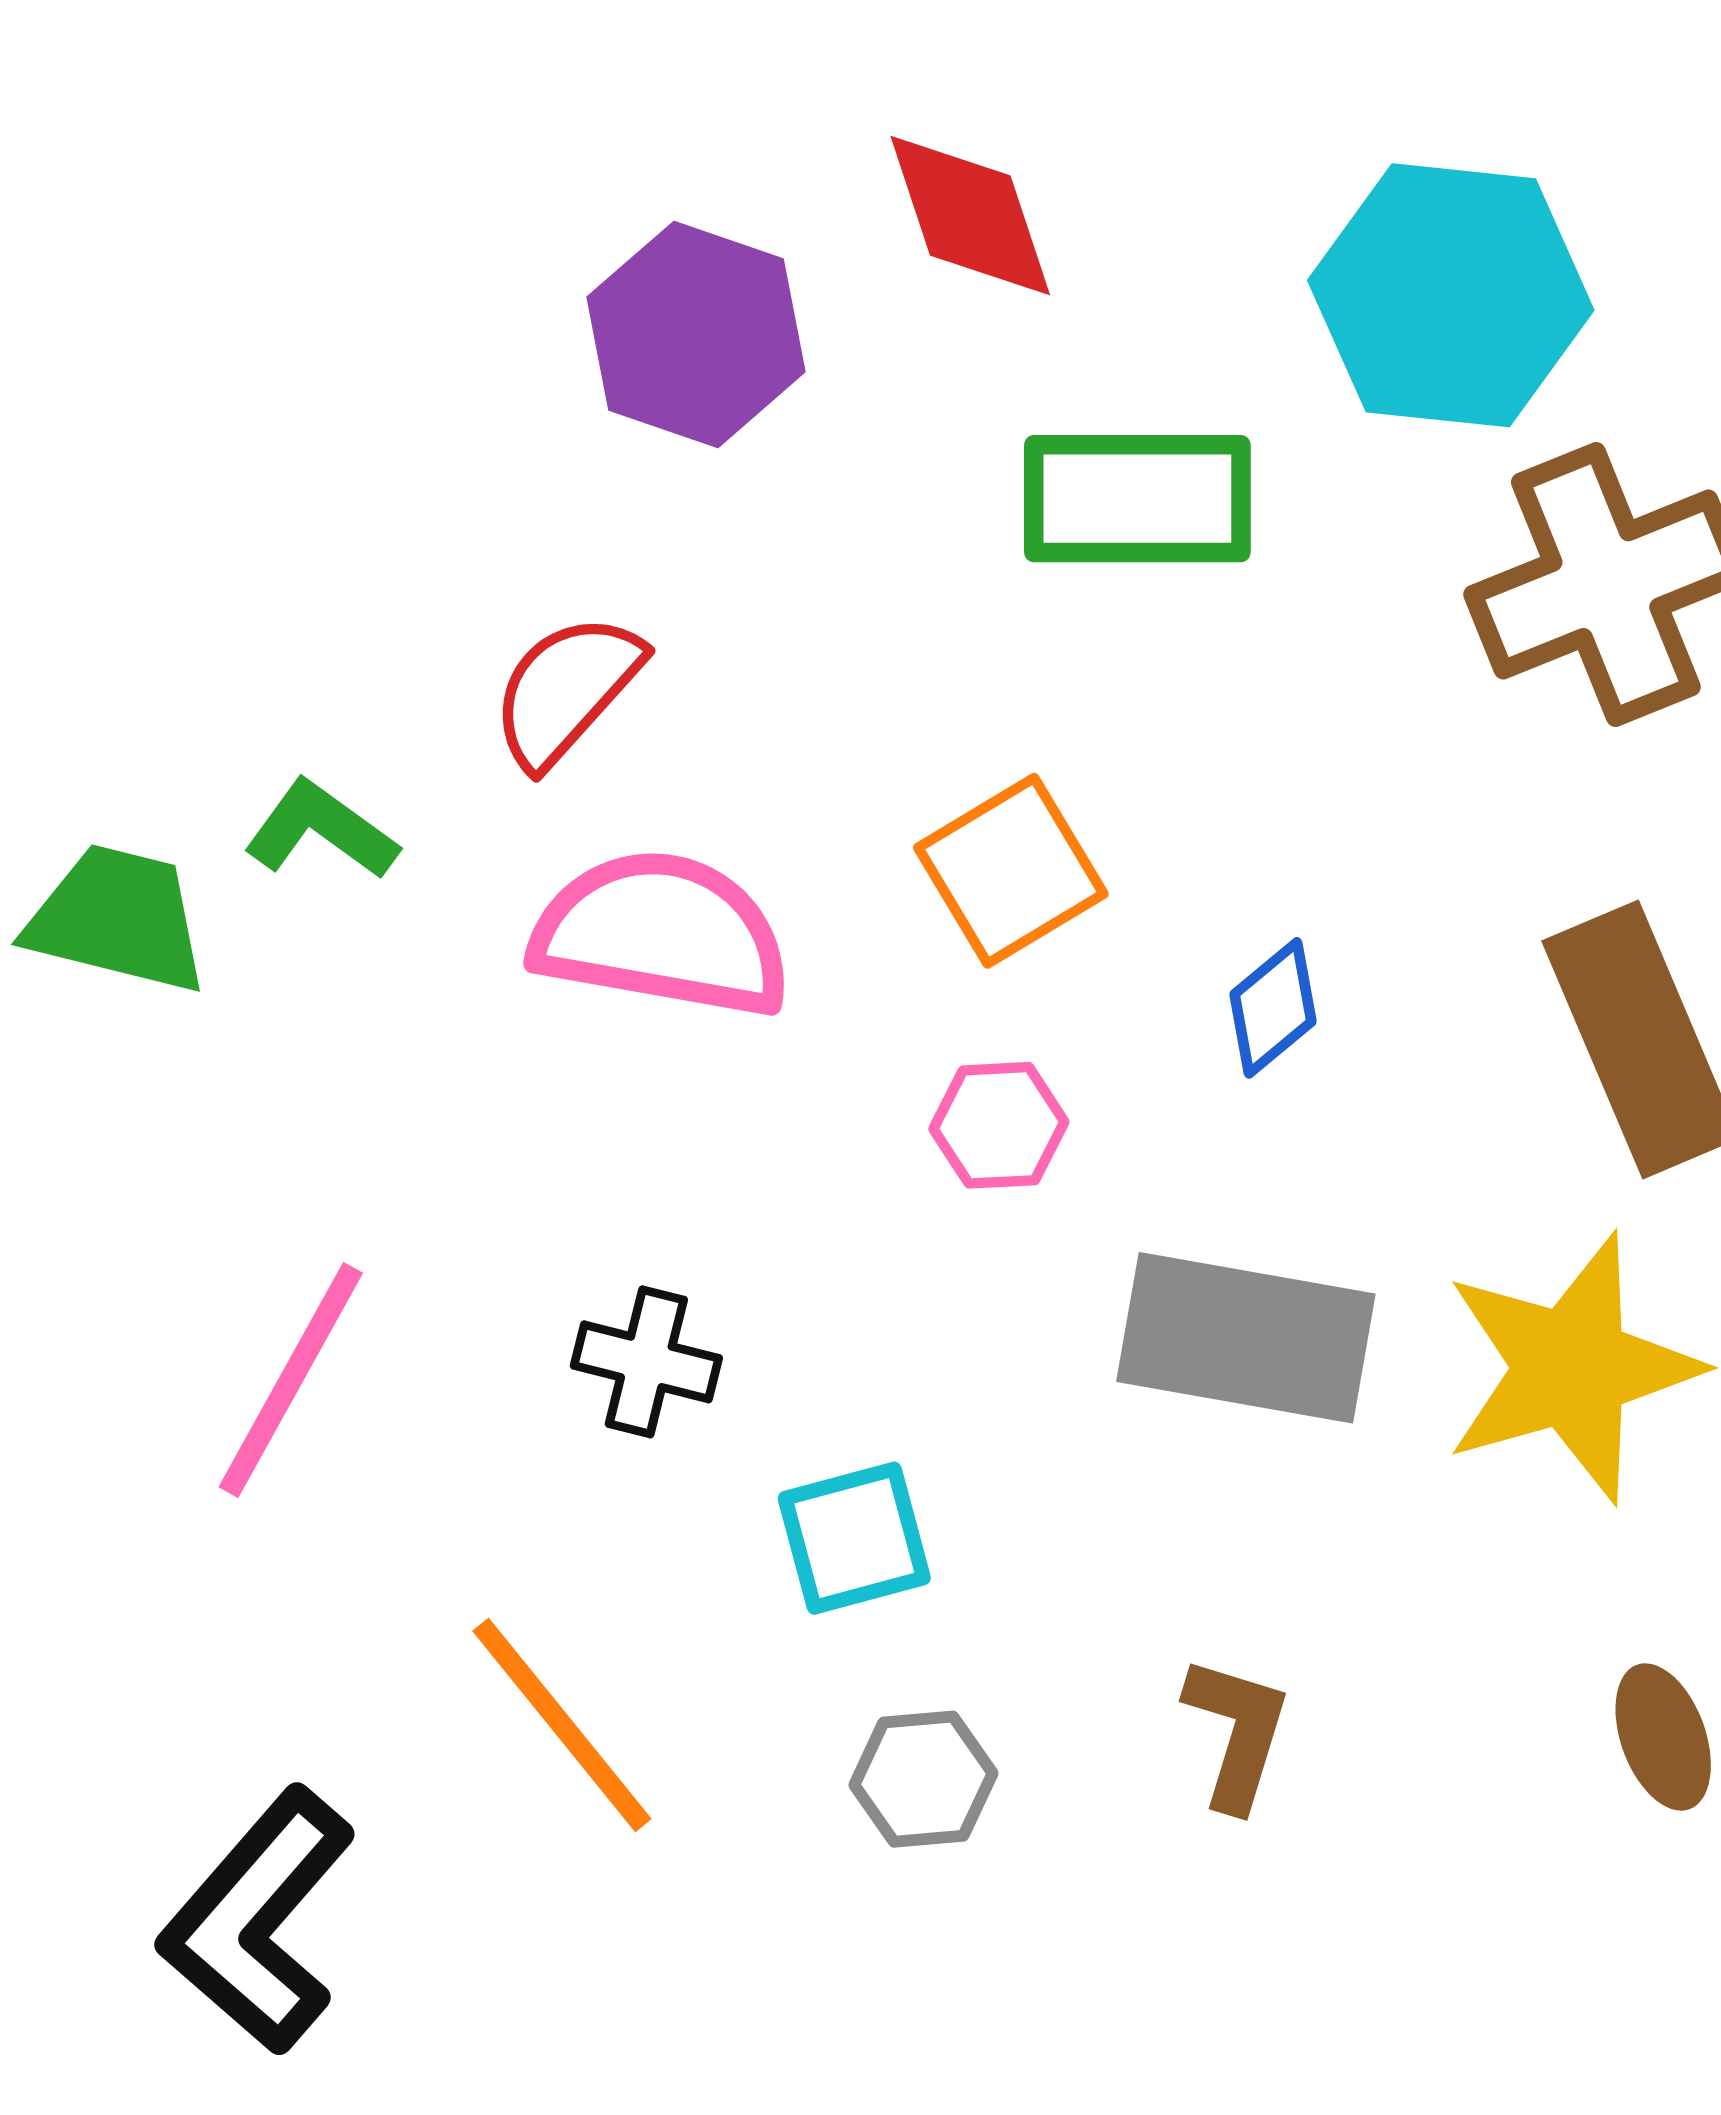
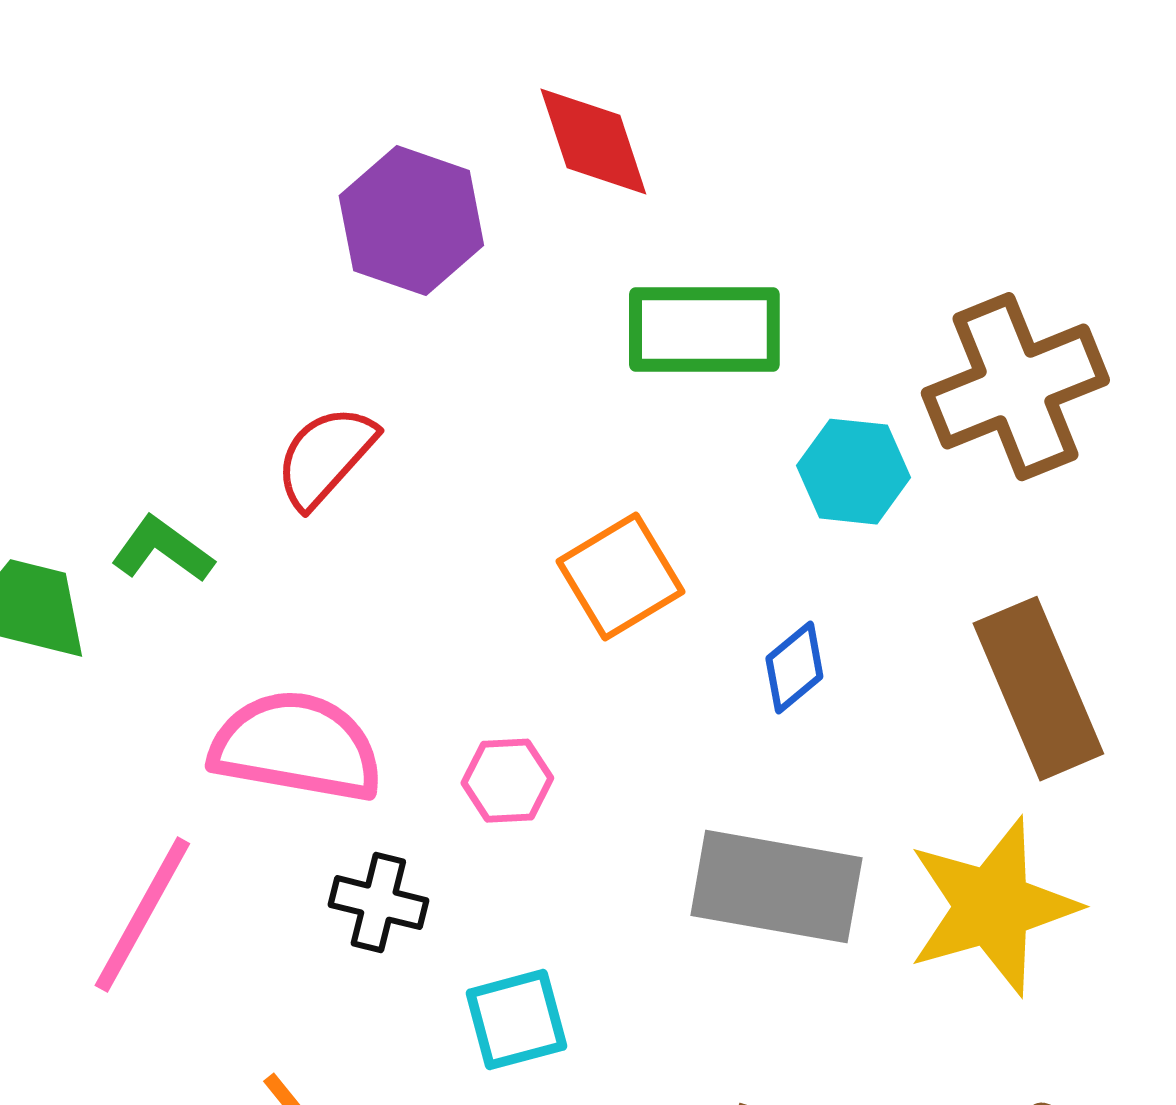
cyan hexagon: (1451, 295) -> (853, 472), moved, size x0.6
pink semicircle: (661, 934) -> (296, 747), moved
pink hexagon: (999, 1125) -> (507, 781), moved

